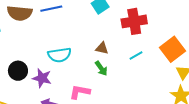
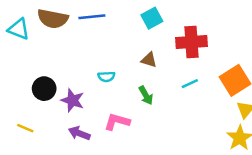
brown triangle: (102, 48) -> (149, 60), moved
cyan semicircle: (59, 55) -> (106, 77), moved, size x0.6

